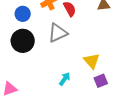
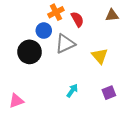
blue circle: (23, 14) -> (44, 31), moved
yellow triangle: (92, 61) -> (100, 56), moved

